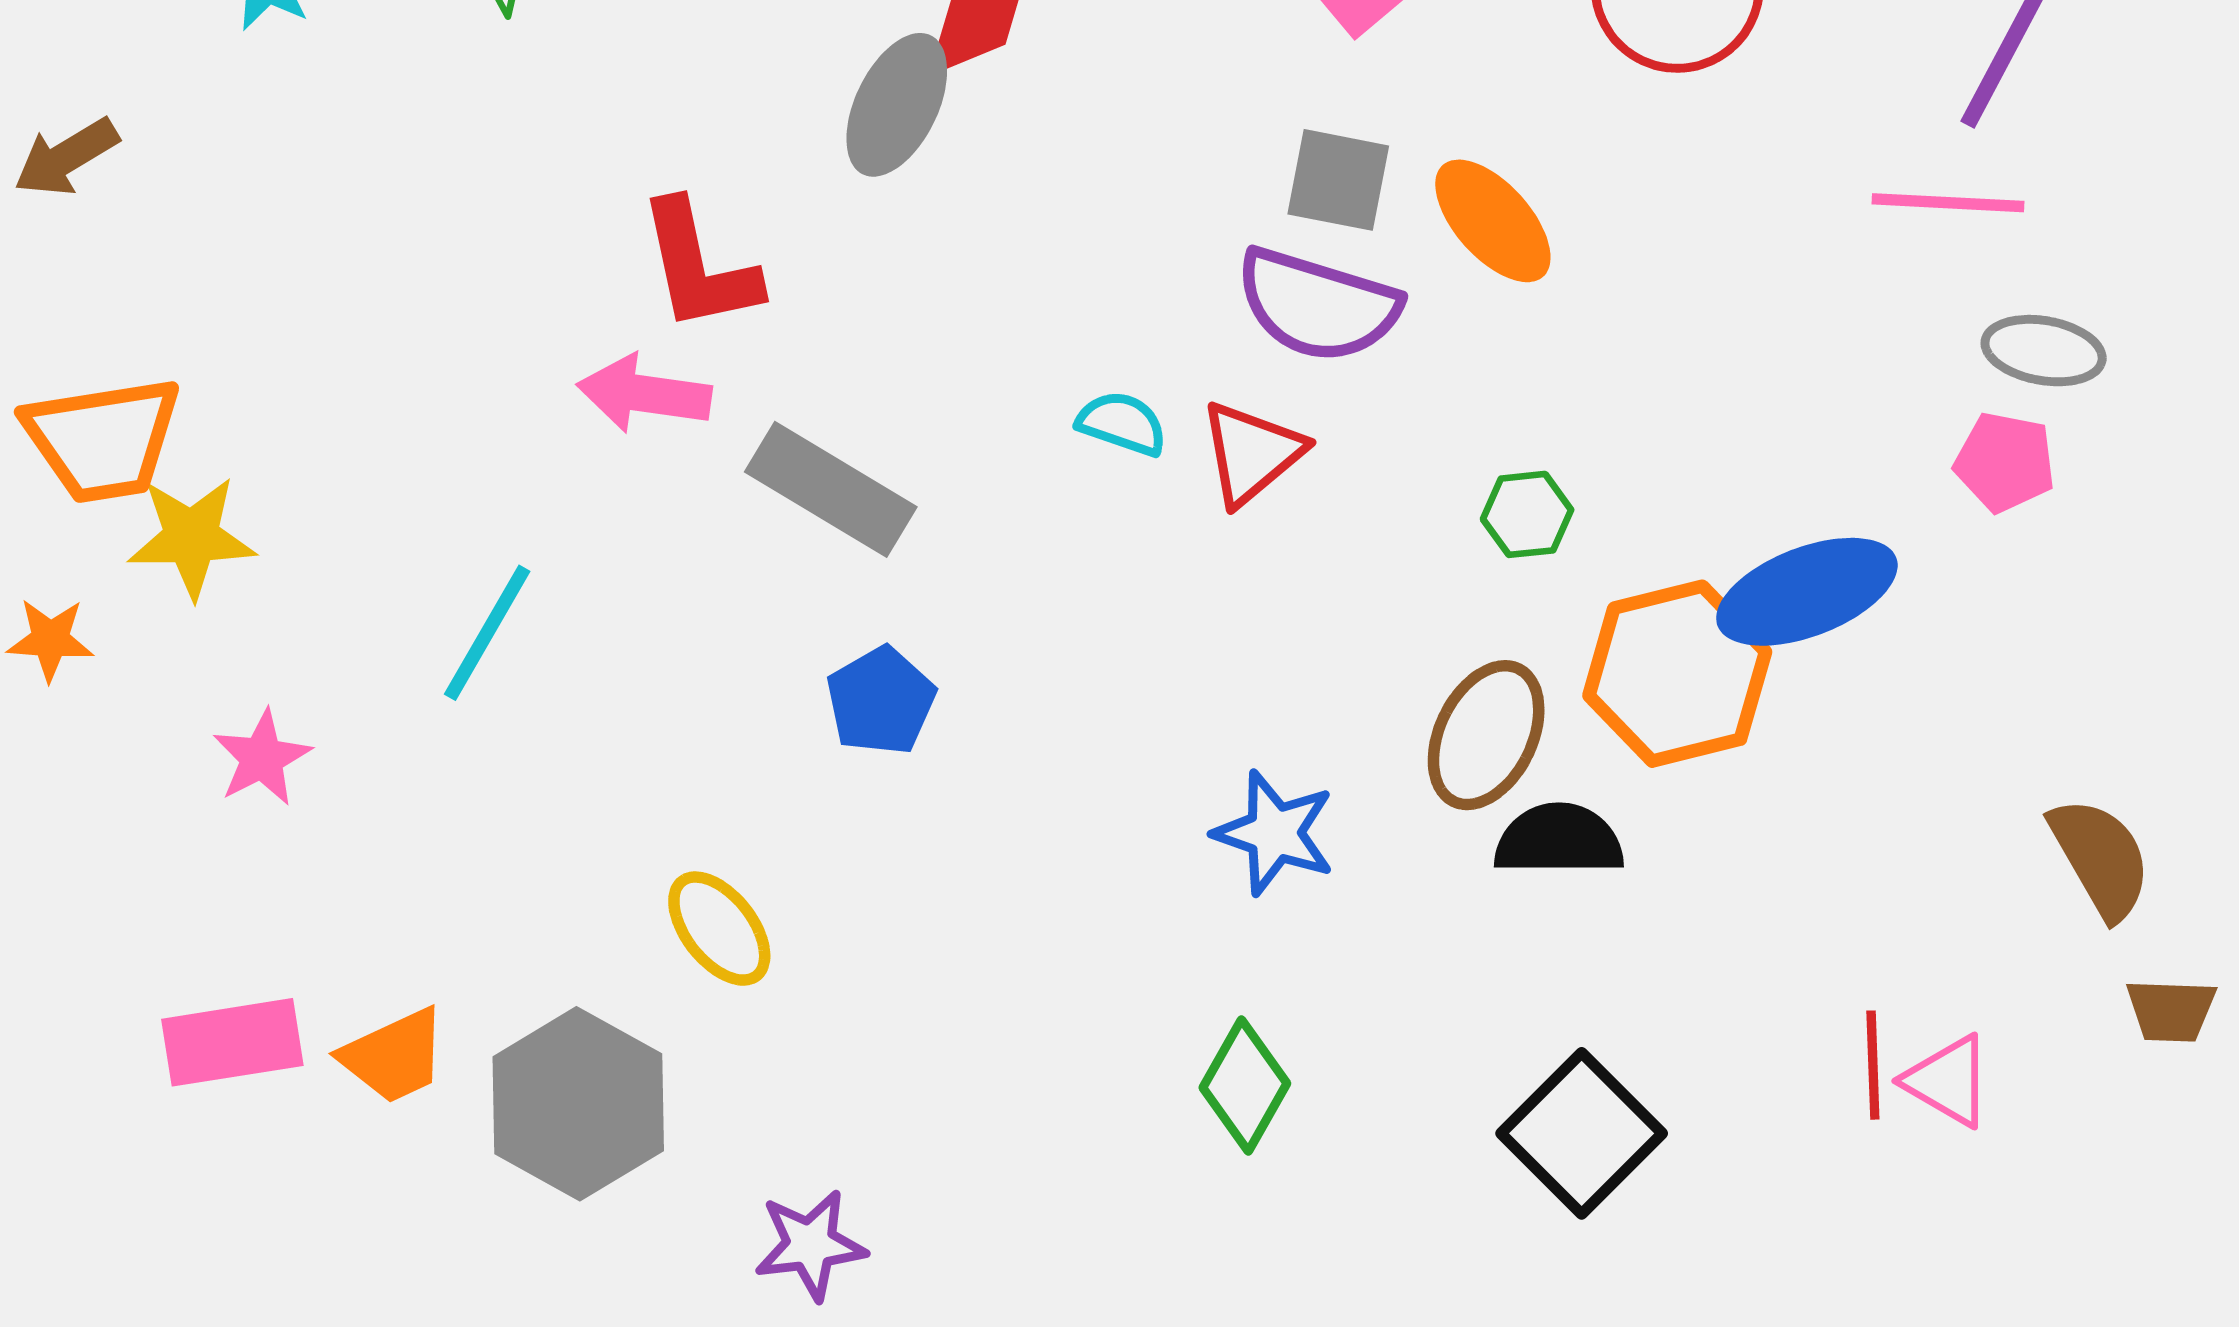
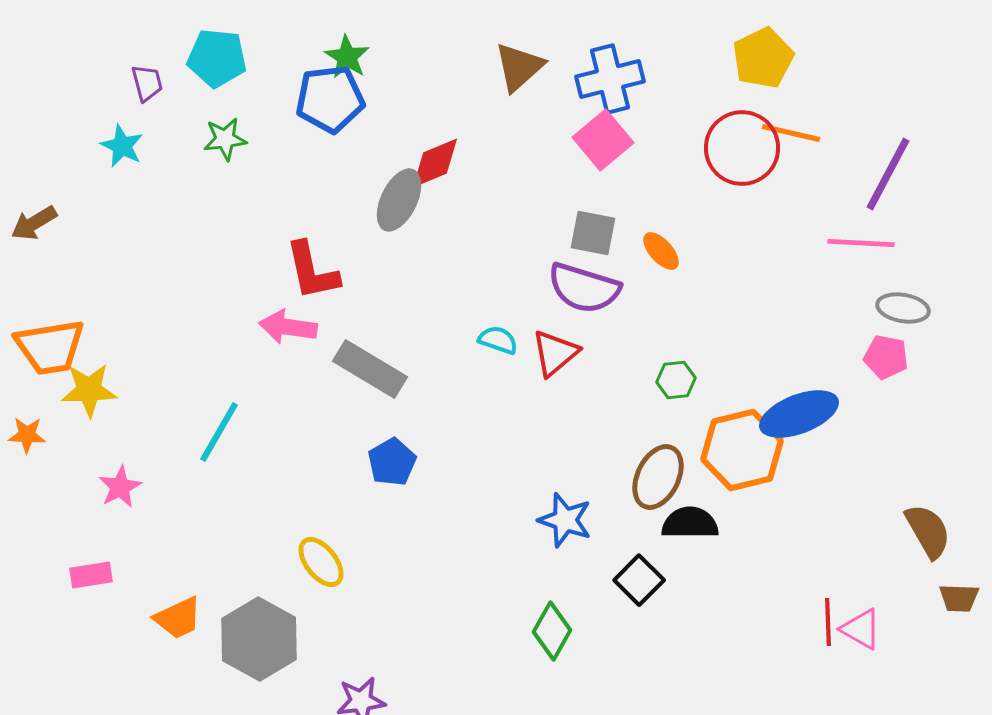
orange ellipse: (1493, 221) -> (661, 251), size x0.7
pink rectangle: (232, 1042) -> (91, 575), moved, size x0.7
black square: (1582, 1133) -> (639, 580), moved, size x0.7

